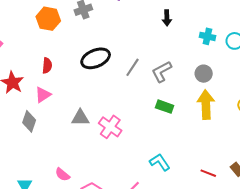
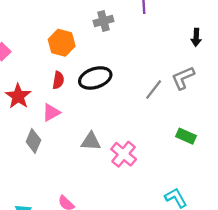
orange hexagon: (48, 19) -> (62, 43), moved
black ellipse: (96, 58) -> (95, 78), moved
gray L-shape: (162, 72) -> (183, 78), moved

